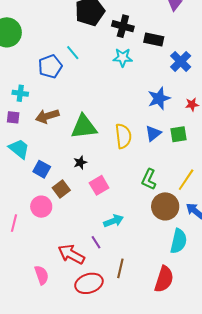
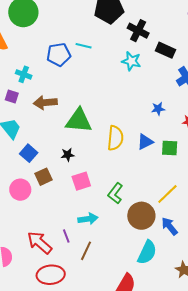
cyan line: (73, 53) -> (84, 46), turned -49
blue star: (159, 98) -> (158, 109), size x0.6
green L-shape: (149, 179) -> (115, 193), moved
brown line: (120, 268) -> (86, 251), moved

